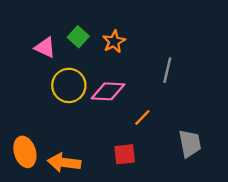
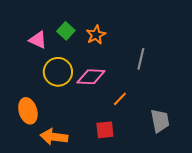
orange ellipse: (25, 152) -> (28, 111), moved

